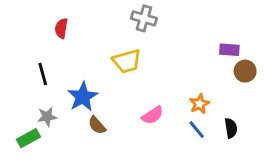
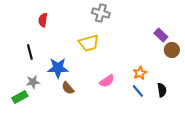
purple rectangle: (229, 50) -> (161, 35), turned 40
blue star: (83, 97) -> (58, 68), turned 30

